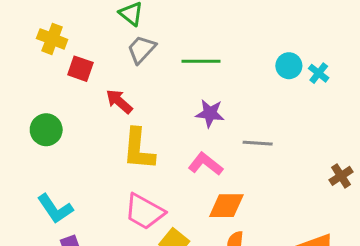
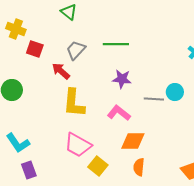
gray trapezoid: (141, 49) -> (76, 50), moved
cyan circle: (289, 66) -> (175, 92), moved

